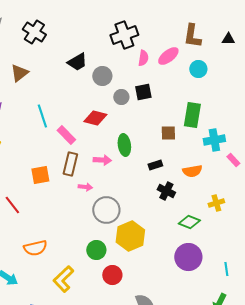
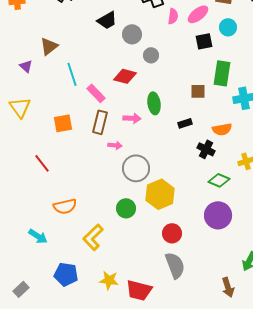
brown triangle: (19, 73) -> (49, 46), moved
black square: (143, 92) -> (204, 41), moved
orange square: (40, 175) -> (63, 123), moved
black cross: (166, 191) -> (206, 149), moved
red circle: (112, 275) -> (172, 233), moved

